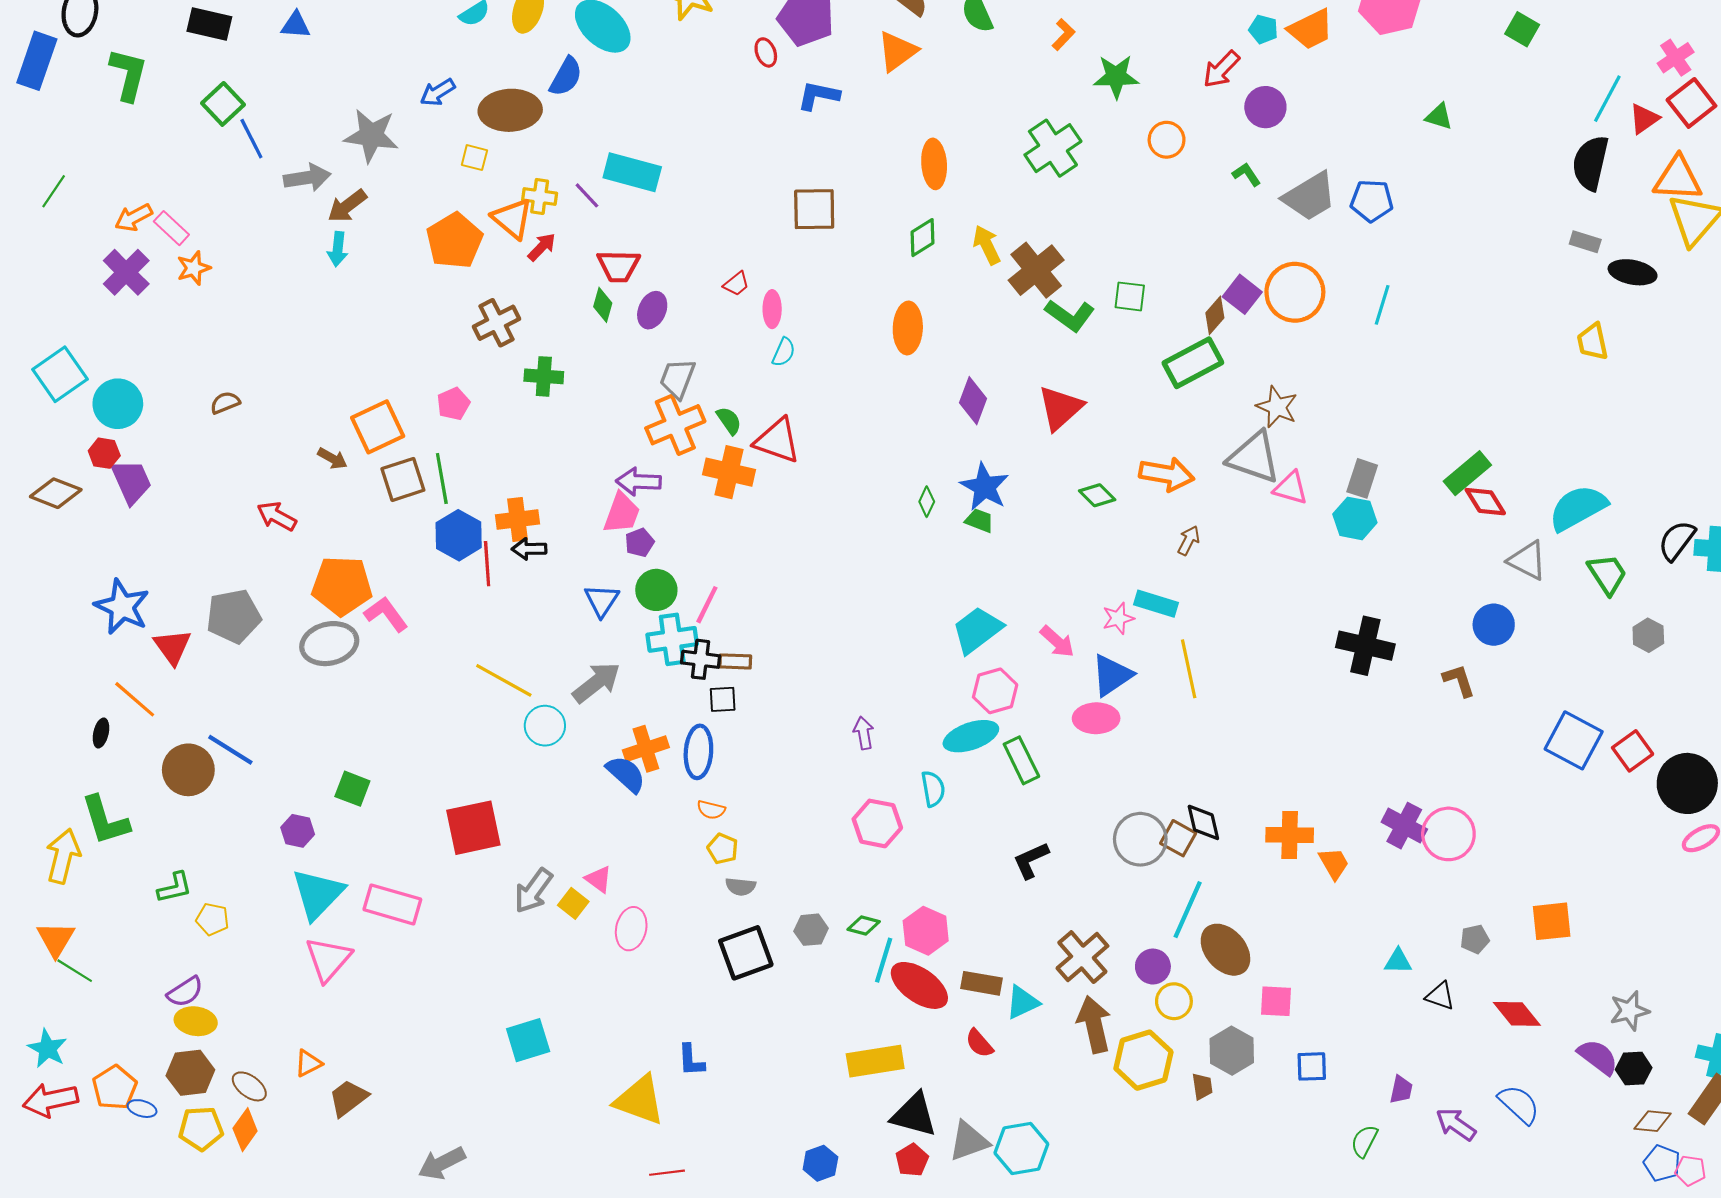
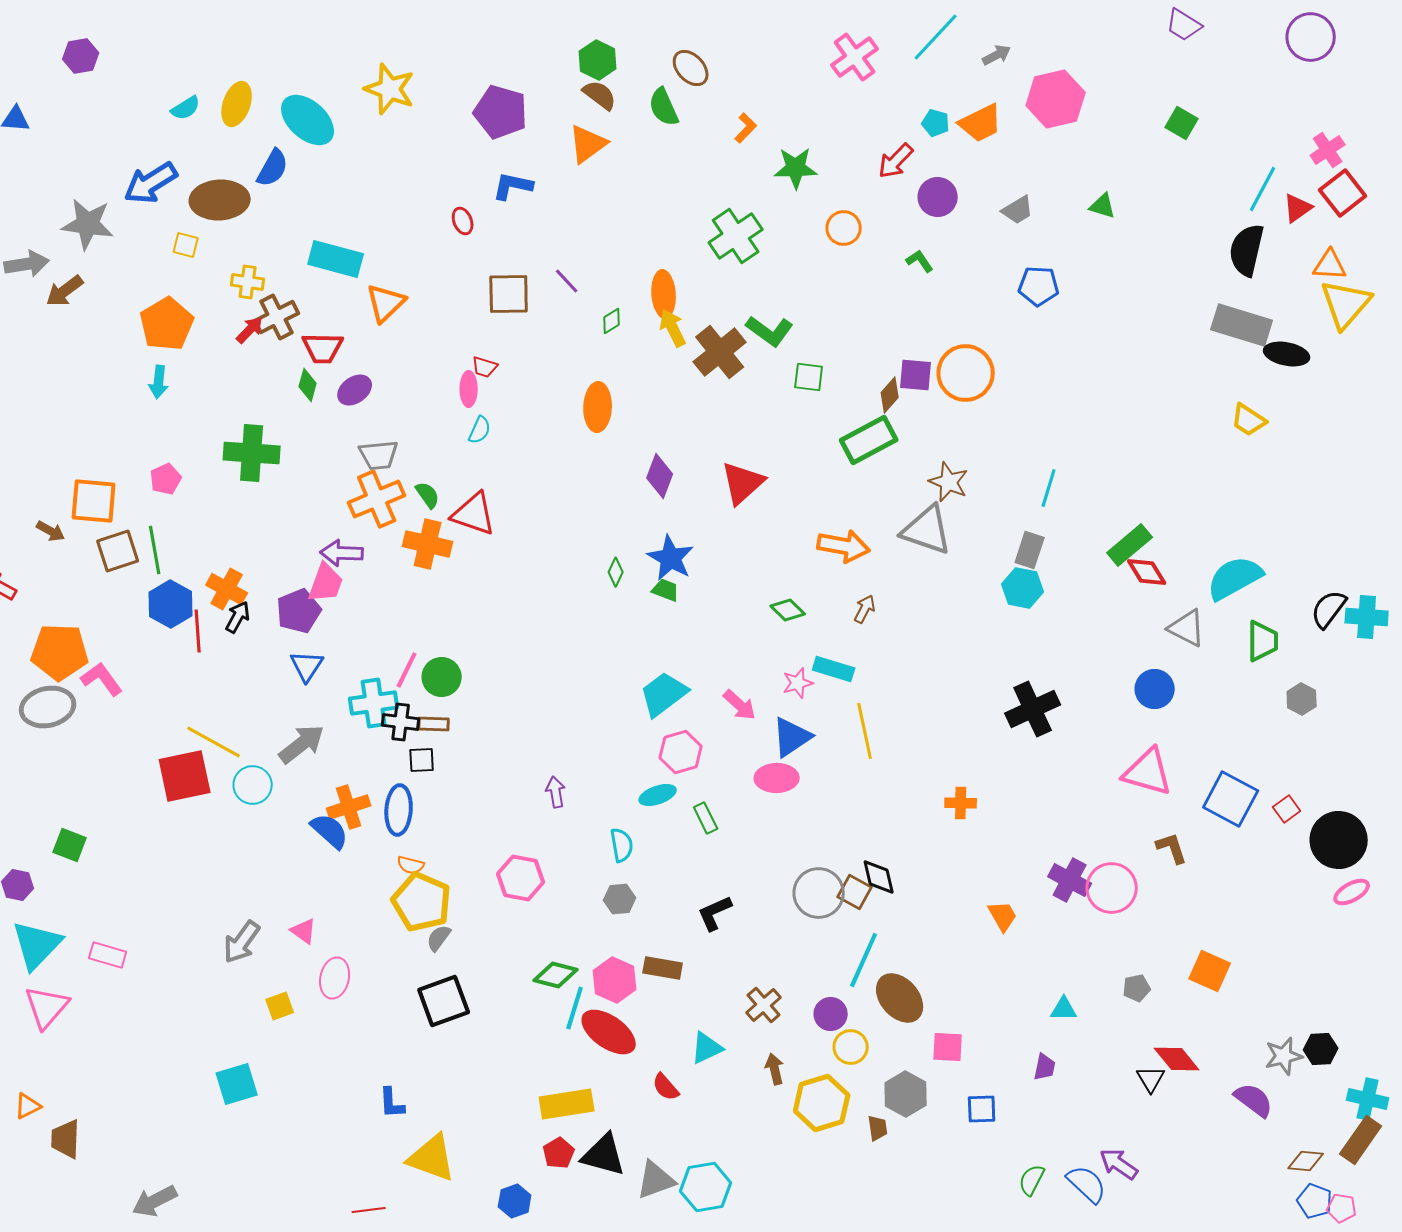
red ellipse: (766, 52) -> (463, 221), moved
blue arrow: (438, 92) -> (151, 183), size x1.6
orange ellipse: (934, 164) -> (664, 294), moved
orange triangle: (1678, 179) -> (1330, 265), size x0.7
purple line: (587, 195) -> (567, 281), moved
gray trapezoid: (1310, 197) -> (1018, 210), moved, size x0.6
orange triangle: (512, 219) -> (386, 303), moved, turned 36
green diamond: (923, 238) -> (612, 321), size x0.7
gray rectangle: (1585, 242) -> (1242, 325), size x2.0
cyan arrow: (338, 249) -> (159, 382), moved
red trapezoid: (736, 284) -> (485, 367), moved, turned 56
purple square: (1242, 294) -> (916, 375), turned -33
cyan line: (1382, 305) -> (1049, 488), moved
purple ellipse: (652, 310) -> (355, 390), turned 32
green L-shape: (1070, 315) -> (770, 331), moved
brown cross: (497, 323) -> (277, 317), moved
yellow trapezoid: (1593, 342) -> (1249, 420), turned -45
green cross: (544, 376) -> (252, 453), size x1.5
gray trapezoid: (677, 379) -> (379, 455), turned -117
orange square: (378, 427) -> (94, 501), turned 30
pink triangle: (1291, 488) -> (1148, 772), moved, size x1.5
green diamond: (1097, 495) -> (788, 610), moved
orange cross: (518, 519) -> (227, 589), turned 36
purple pentagon: (640, 543) -> (299, 611), moved, size x1.6
black arrow: (529, 549) -> (238, 617), turned 120
green trapezoid: (1607, 574) -> (1263, 641), turned 33
green circle: (656, 590) -> (442, 677), moved
black cross: (1365, 646) -> (1033, 709), turned -38
brown L-shape: (1459, 680) -> (1172, 848), moved
cyan ellipse: (971, 736) -> (658, 795), size x0.7
red square: (1633, 751) -> (1287, 809), size x0.7
green rectangle: (1021, 760) -> (706, 818), size x0.7
pink hexagon: (877, 823) -> (521, 878), moved
red square: (473, 828) -> (185, 776), moved
orange cross: (1290, 835) -> (961, 803), moved, size x0.7
yellow pentagon: (723, 849) -> (422, 902), size x2.0
gray semicircle: (741, 887) -> (439, 938), turned 120
yellow square: (573, 903) -> (280, 1006), moved, turned 32
pink rectangle: (392, 904) -> (108, 955), size x0.7
orange square: (1552, 921) -> (1210, 971), turned 30
green diamond: (864, 925) -> (556, 975), size x1.4
gray hexagon: (811, 930) -> (620, 899), moved
brown cross: (1082, 957) -> (764, 1005), size x0.7
brown rectangle: (981, 983) -> (663, 968), moved
black triangle: (1440, 996) -> (1151, 1079), moved, turned 40
brown arrow: (1094, 1024) -> (775, 1069), size x0.6
black hexagon: (1634, 1069) -> (1321, 1049), moved
purple trapezoid: (1401, 1090) -> (1045, 1067), moved
brown trapezoid: (348, 1098) -> (66, 1139), turned -51
yellow triangle: (640, 1100) -> (432, 1158), moved
blue semicircle: (1519, 1104) -> (1087, 1184), moved
red pentagon: (912, 1160) -> (559, 1153), moved

